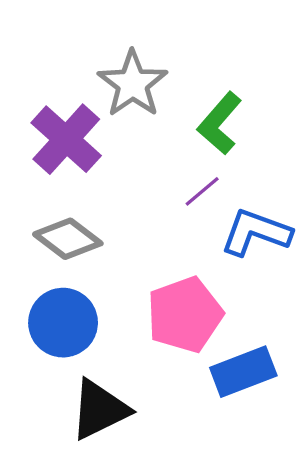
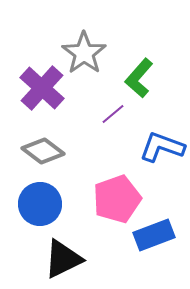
purple line: (202, 191) -> (113, 114), moved

